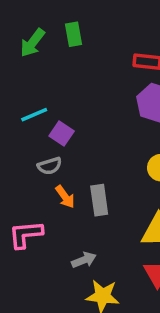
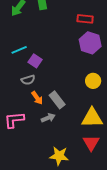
gray rectangle: (99, 200) -> (57, 100), turned -30
gray arrow: (84, 260) -> (48, 118), moved

